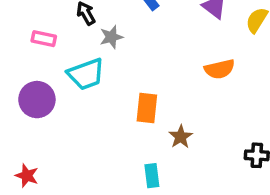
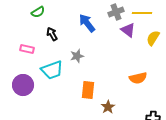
gray star: (111, 37) -> (77, 56), moved
orange semicircle: (220, 69) -> (138, 78), moved

